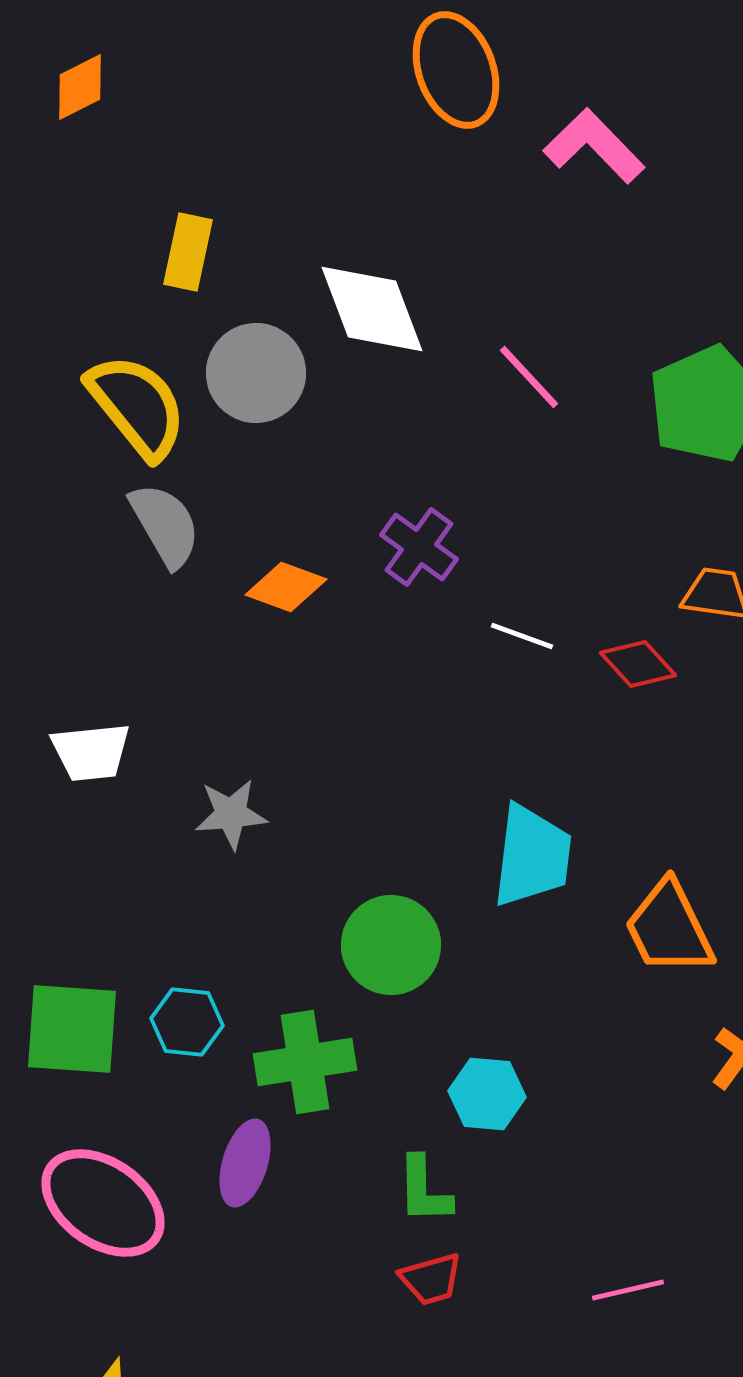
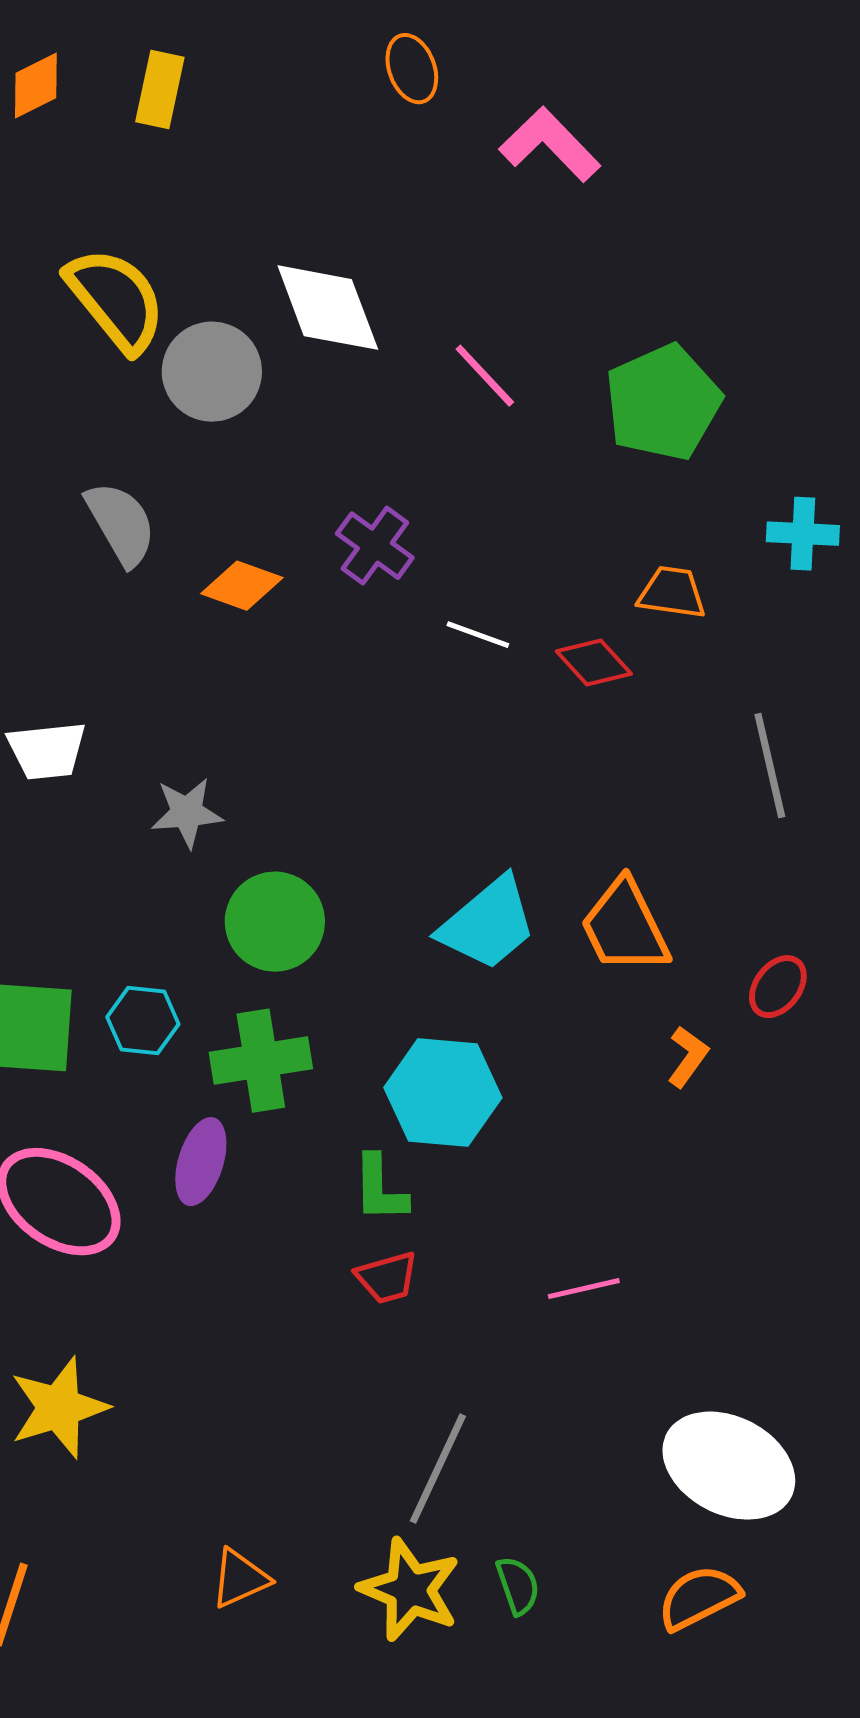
orange ellipse: (456, 70) -> (412, 69), size x0.6
yellow rectangle: (188, 252) -> (160, 90), moved
yellow semicircle: (137, 406) -> (116, 300), moved
cyan trapezoid: (532, 856) -> (488, 924), moved, turned 43
green circle: (391, 945) -> (275, 922), moved
cyan hexagon: (487, 1094) -> (443, 1093), size x1.5

